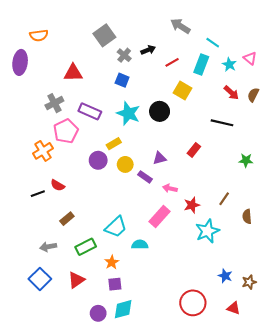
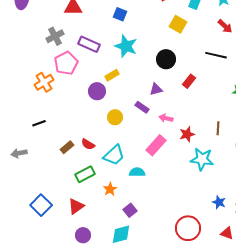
black circle: (160, 111) -> (166, 59), moved
yellow circle: (125, 164) -> (115, 117), moved
red semicircle: (58, 185) -> (88, 144), moved
brown line: (224, 199) -> (218, 128), turned -32
cyan star: (207, 231) -> (202, 159), turned 30
gray arrow: (48, 247) -> (19, 153), moved
purple square: (115, 284) -> (130, 210), moved, turned -32
purple circle: (98, 313) -> (83, 235), moved

